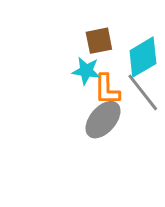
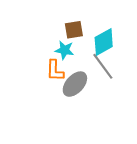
orange L-shape: (107, 89) -> (55, 71), moved

